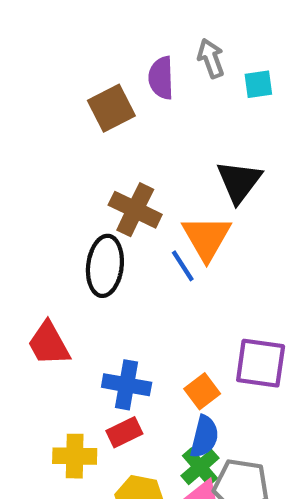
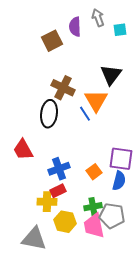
blue cross: (127, 385) -> (59, 169), turned -30
blue semicircle: (204, 437) -> (119, 181), moved
yellow cross: (75, 456) -> (47, 202), moved
green cross: (200, 467) -> (93, 207), turned 30

